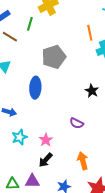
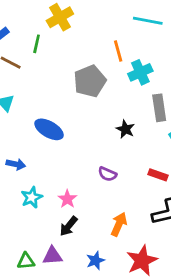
gray pentagon: (54, 57) -> (90, 81), moved
blue ellipse: (35, 88) -> (49, 129), turned -60
orange arrow: (83, 161) -> (119, 224), turned 42

